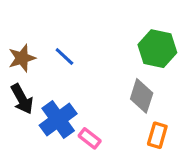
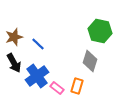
blue line: (64, 57) -> (38, 44), moved
orange rectangle: (157, 135) -> (77, 86), moved

